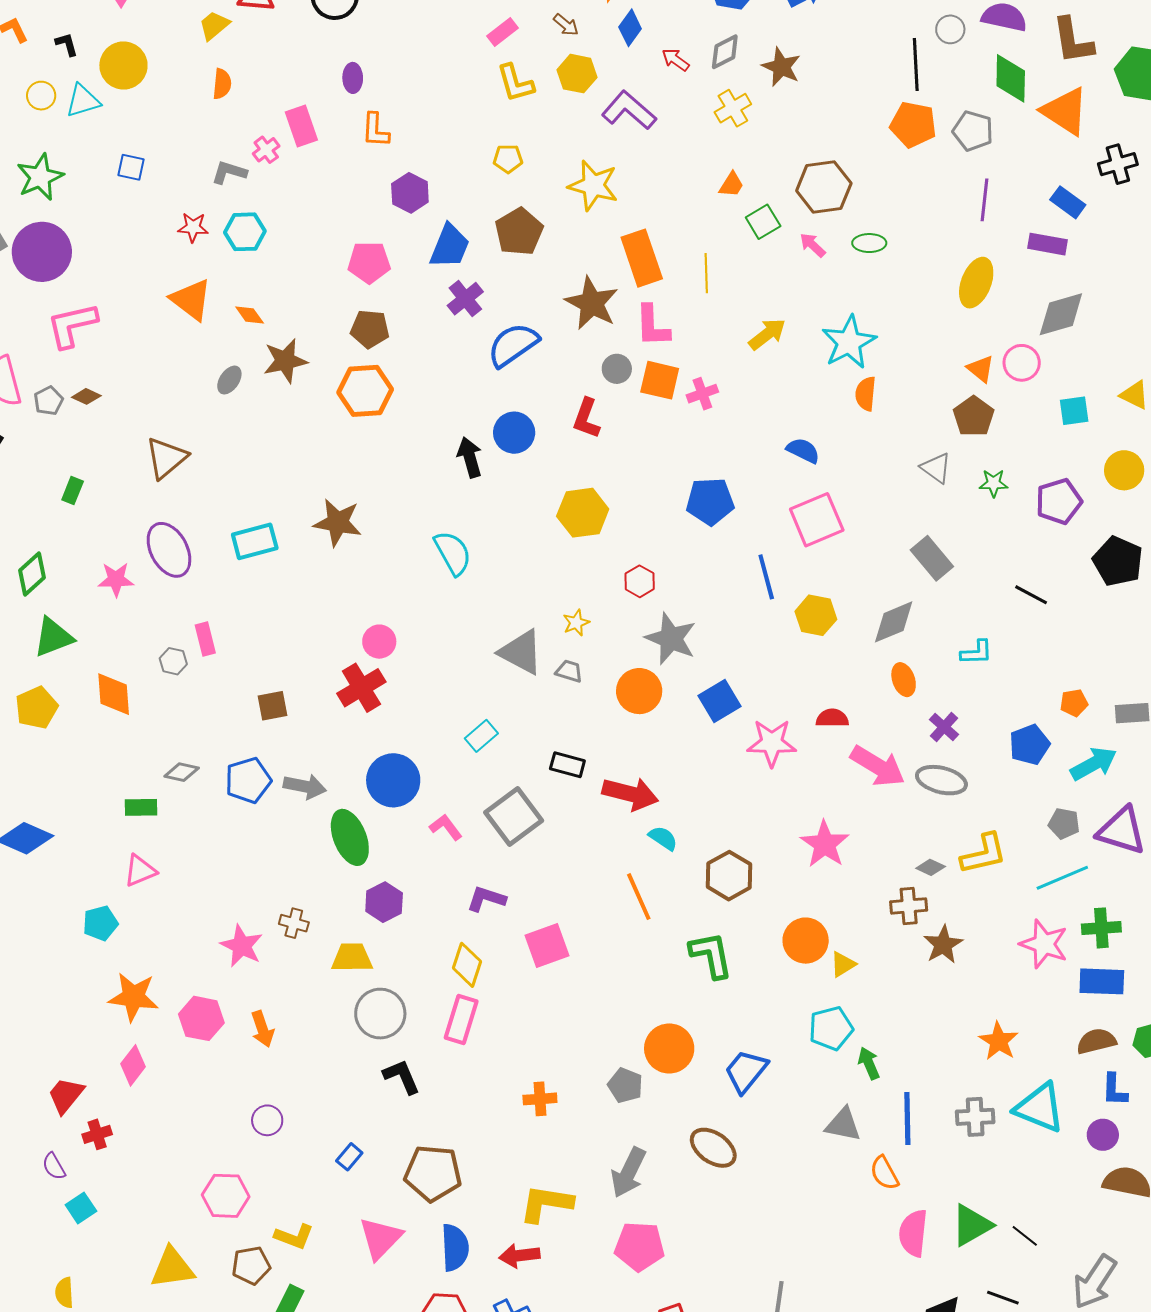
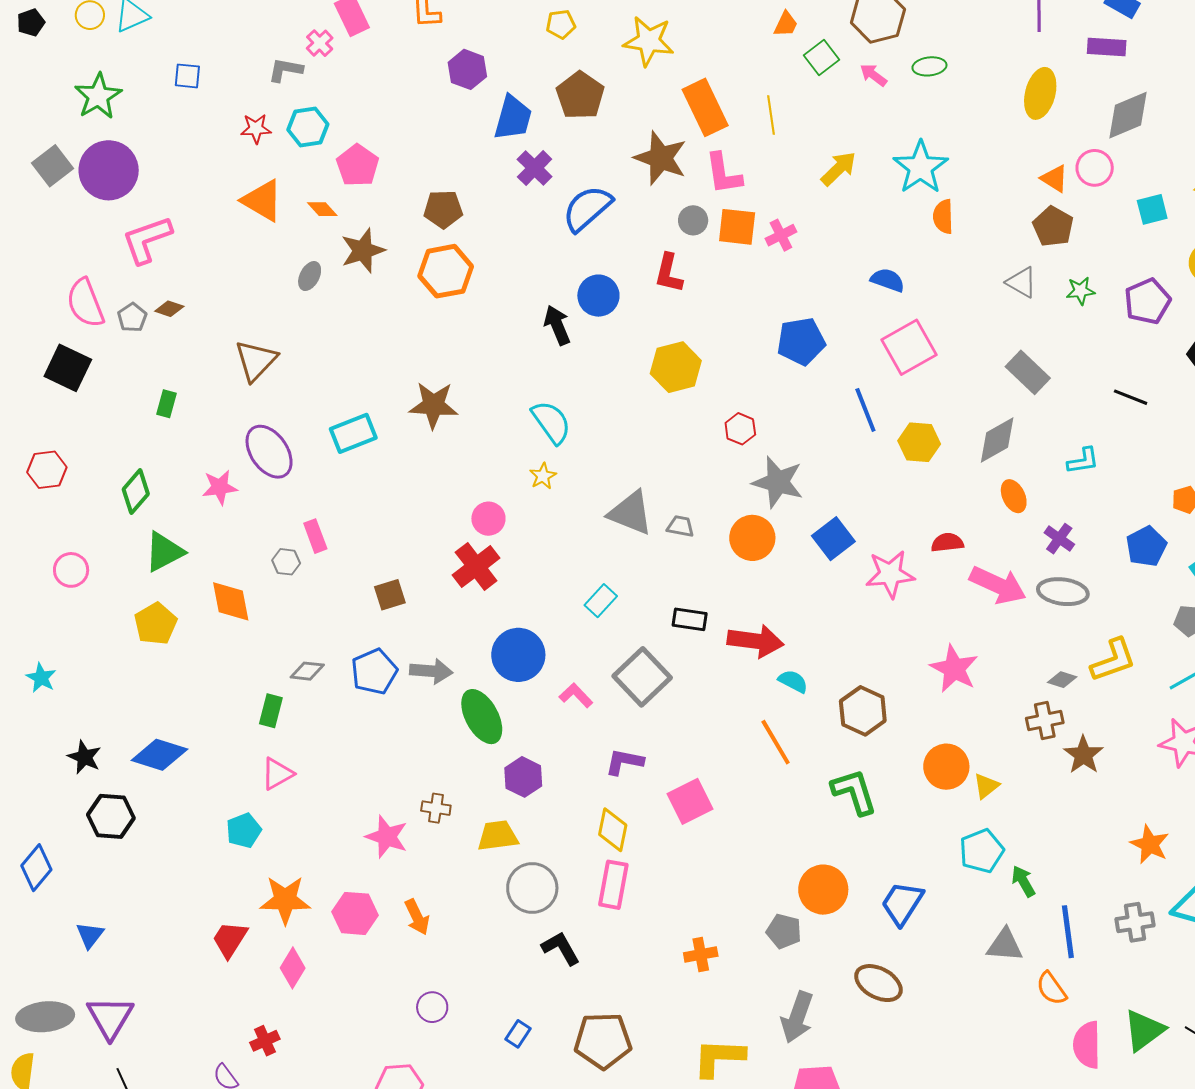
pink pentagon: (369, 262) -> (358, 165), moved, turned -30
yellow star: (576, 623) -> (543, 476), moved
green rectangle: (141, 807) -> (271, 711), turned -68
red trapezoid: (66, 1095) -> (230, 939), moved

